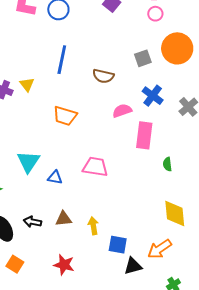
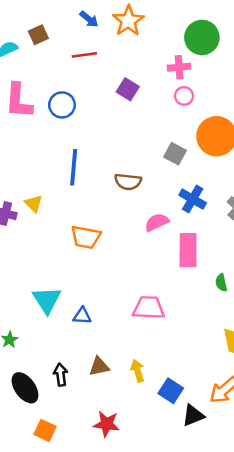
gray square: (143, 58) -> (175, 154), turned -36
pink trapezoid: (95, 167) -> (149, 308), moved
black arrow: (32, 222) -> (61, 375), turned 78
blue square: (118, 245) -> (171, 391), turned 30

